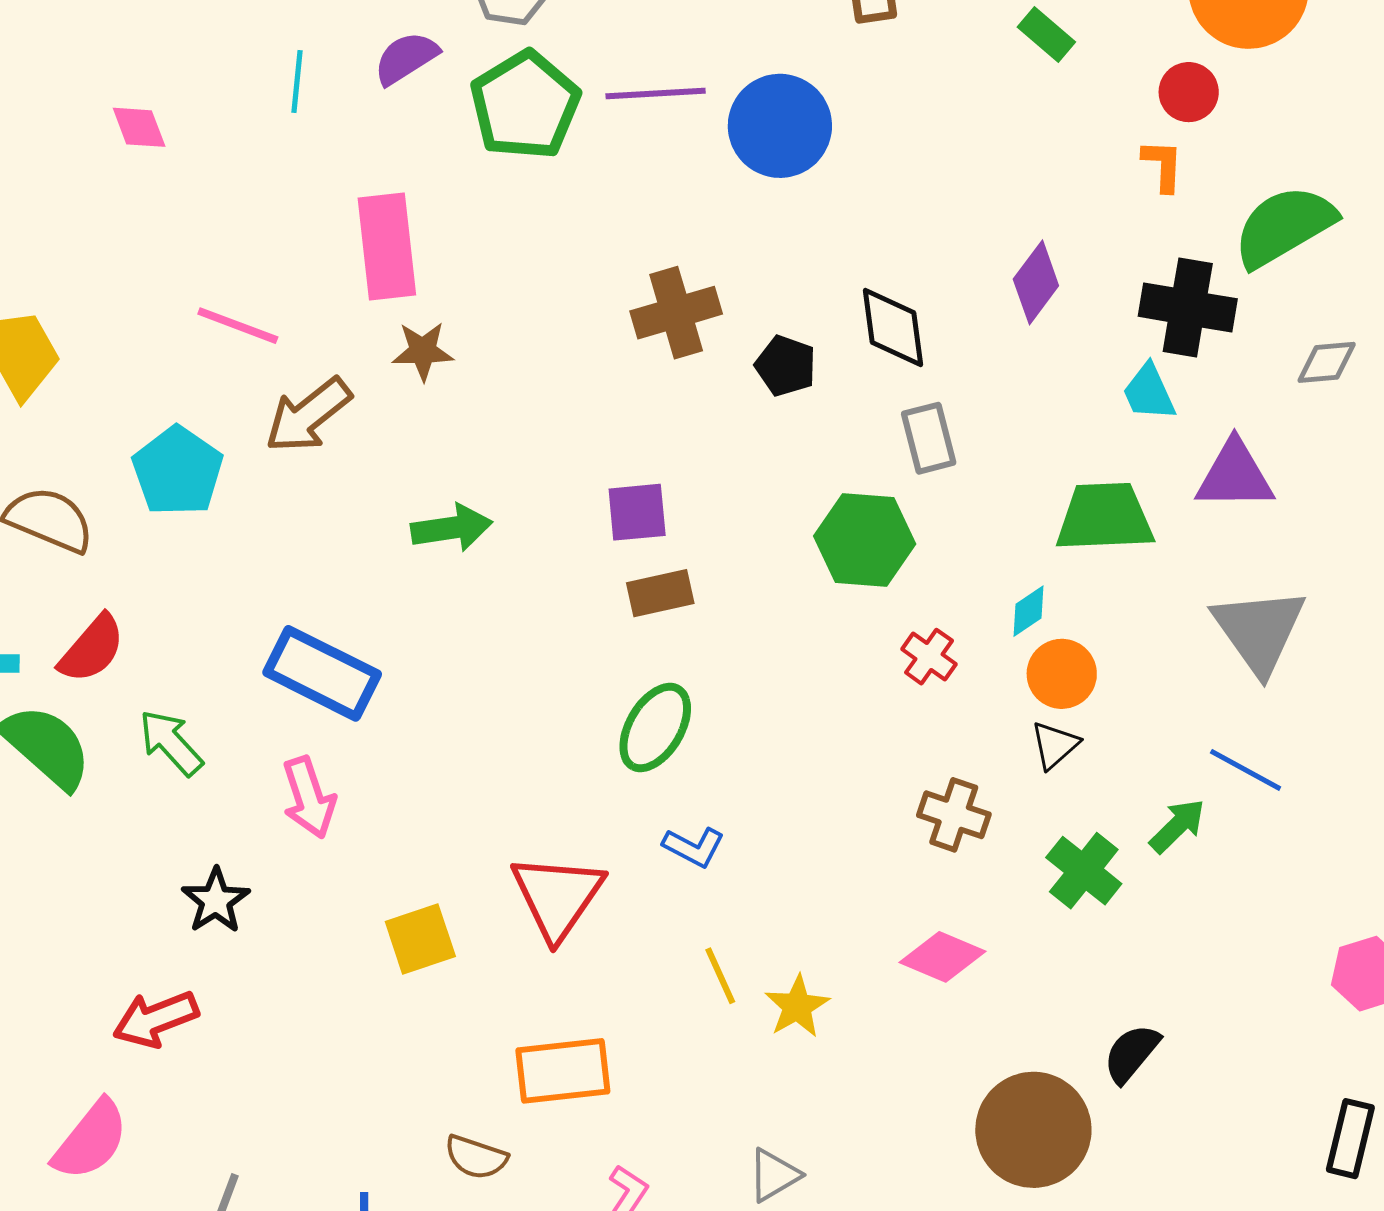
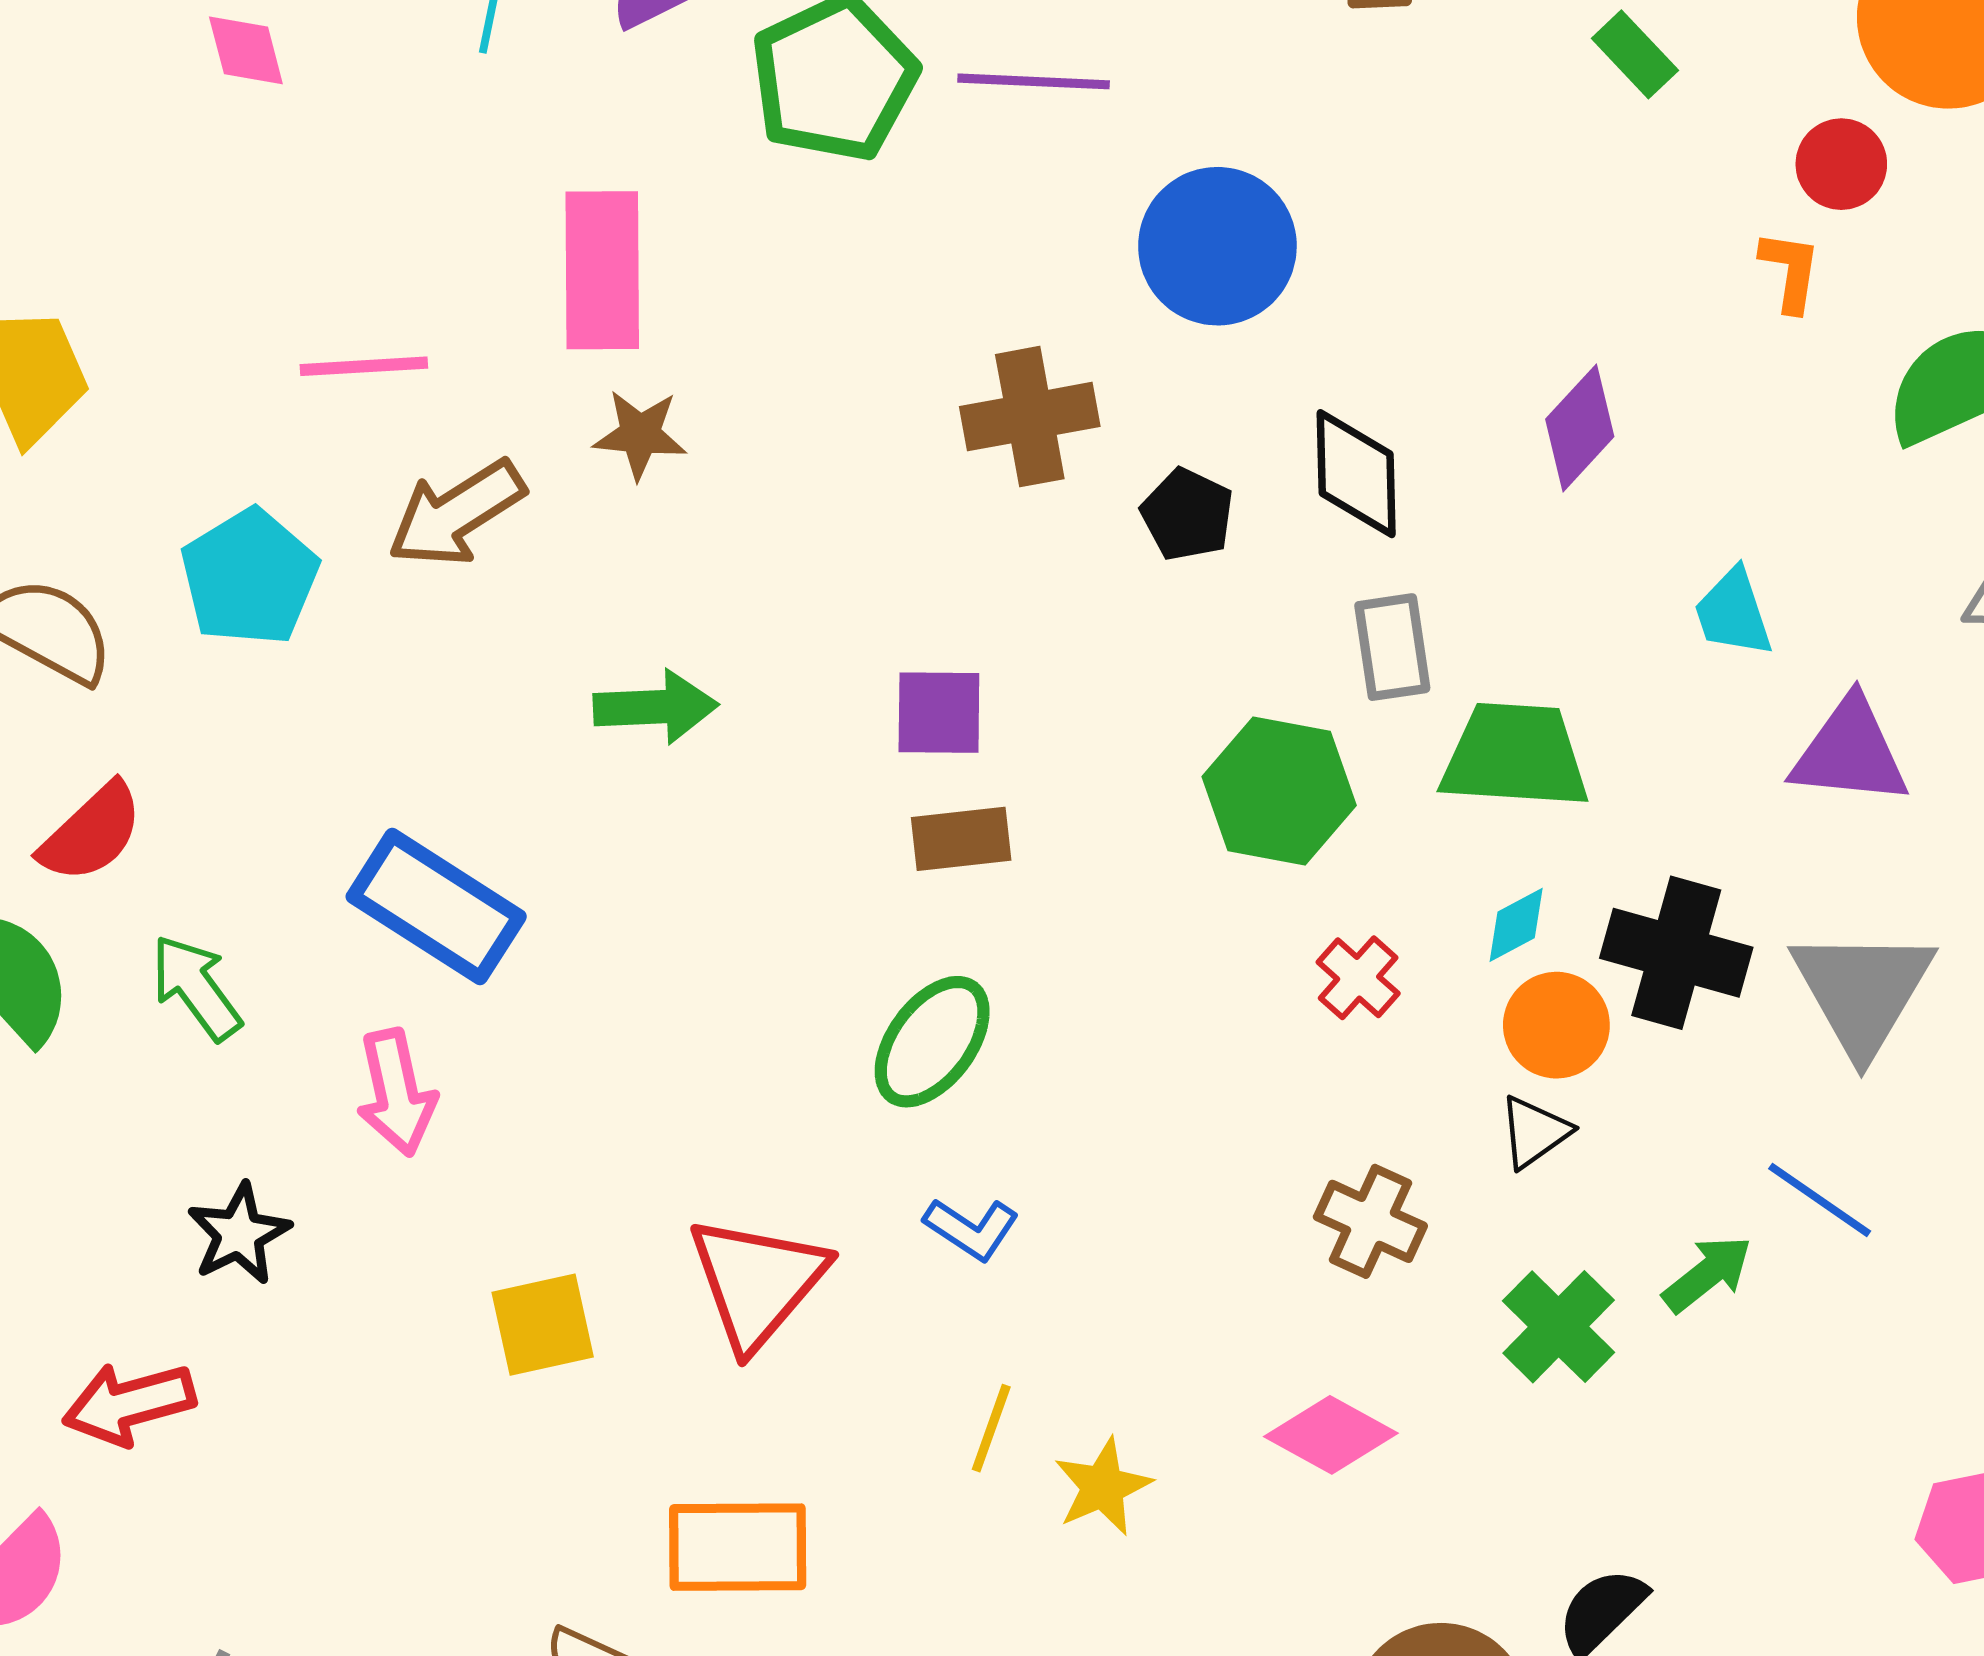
blue circle: (780, 126) -> (1217, 246), moved
black cross: (1188, 308) -> (1676, 953), moved
pink line: (238, 326) -> (364, 366), turned -30
green trapezoid: (1105, 517) -> (1515, 756), moved
yellow line: (720, 976) -> (991, 1428), turned 38

